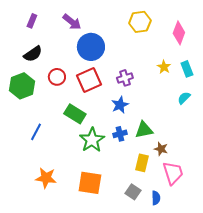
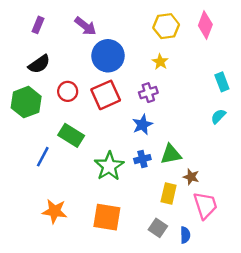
pink diamond: (179, 33) -> (205, 25), moved
yellow star: (164, 67) -> (160, 62), moved
green rectangle: (75, 114) -> (71, 135), moved

